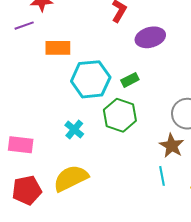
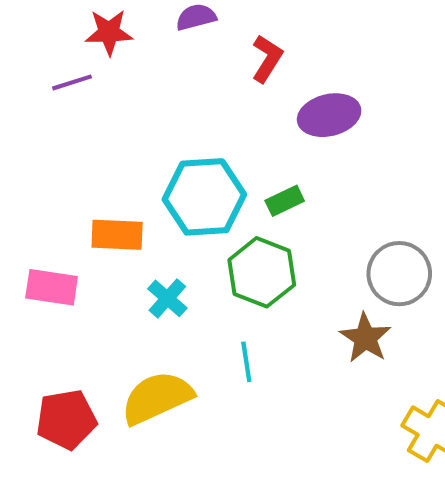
orange rectangle: (58, 48) -> (117, 235), moved
pink rectangle: (21, 145) -> (52, 287), moved
cyan line: (162, 176) -> (246, 362), moved

